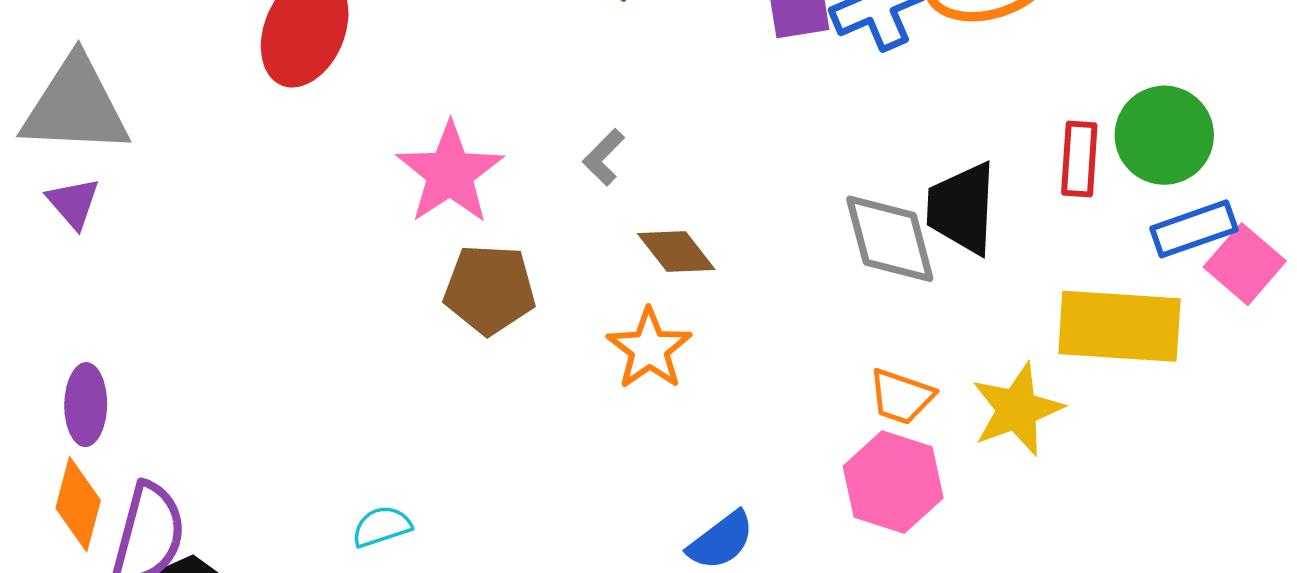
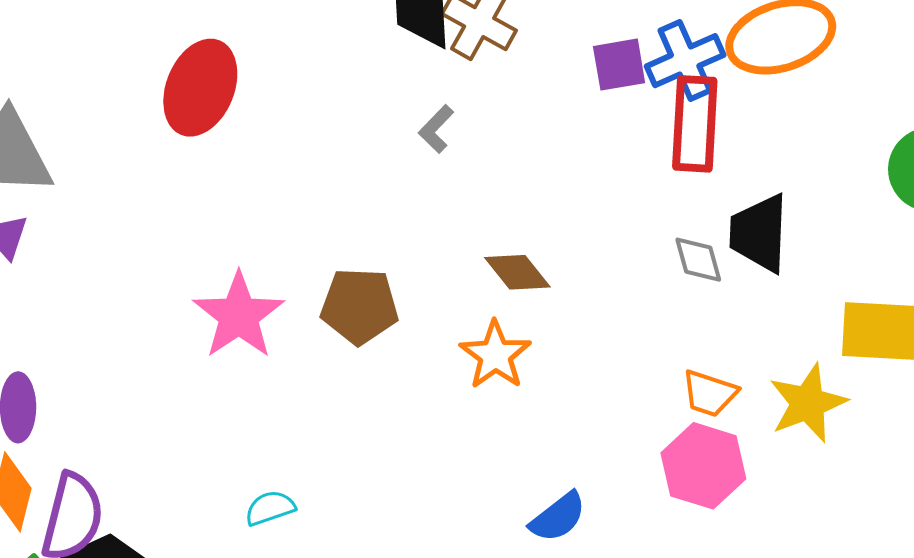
gray L-shape: (604, 157) -> (436, 129), moved
red rectangle: (1079, 159) -> (695, 124), moved, size x1.5
pink star: (450, 173) -> (239, 316), moved
gray diamond: (890, 239) -> (698, 260), size x0.6

